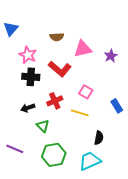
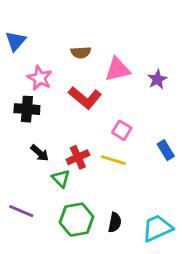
black cross: (31, 77) -> (27, 109), moved
red cross: (55, 101) -> (78, 157), moved
black arrow: (28, 108) -> (40, 153), turned -120
black semicircle: (99, 138) -> (115, 222), moved
cyan trapezoid: (90, 161) -> (157, 228), moved

